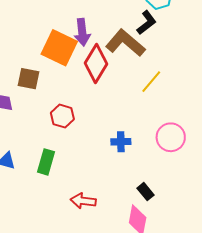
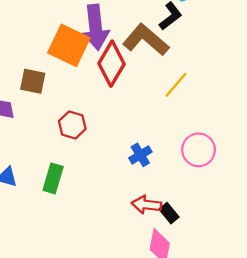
purple arrow: (82, 32) -> (96, 27), size x1.4
blue cross: (121, 142) -> (140, 155), turned -30
red arrow: (83, 201) -> (147, 205), moved

